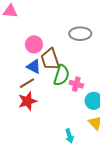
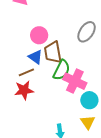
gray ellipse: (80, 34) -> (87, 32), turned -65
pink cross: (76, 84) -> (75, 81), size x1.6

